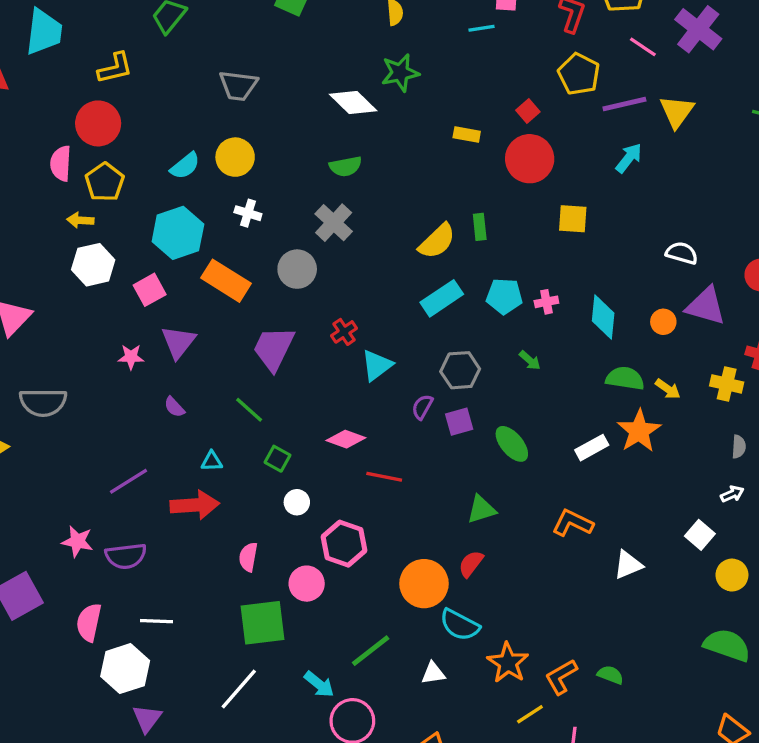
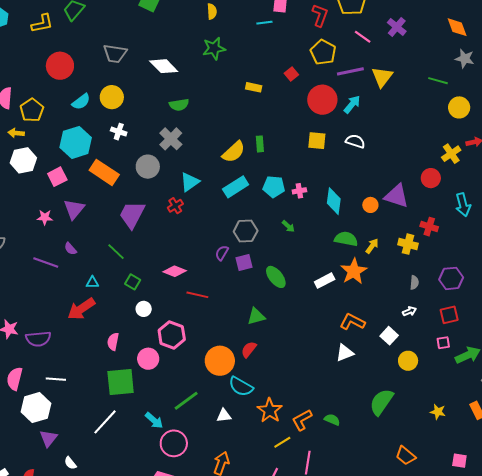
purple cross: (698, 29) -> (397, 27), size x0.7
yellow L-shape: (115, 68) -> (42, 23), moved
white diamond: (353, 102) -> (164, 66), moved
red circle: (98, 123) -> (60, 66), moved
red circle: (530, 159) -> (322, 100), moved
white semicircle: (682, 253) -> (355, 141), moved
cyan triangle: (377, 365) -> (190, 182), moved
yellow arrow: (668, 389) -> (372, 246), turned -91
purple line: (129, 481) -> (46, 263), moved, turned 50
red arrow: (195, 505) -> (81, 309), turned 148
orange L-shape: (573, 523) -> (352, 322), moved
green semicircle: (727, 645) -> (381, 402), moved, turned -76

